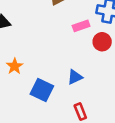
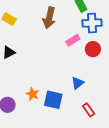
orange star: (15, 66) -> (32, 94), moved

